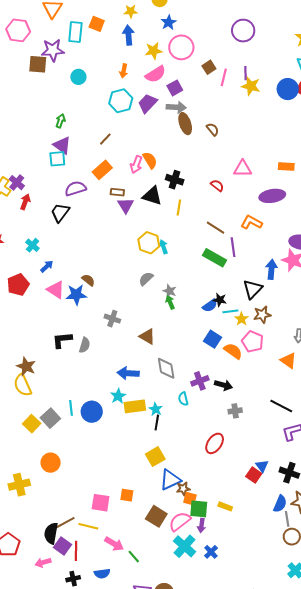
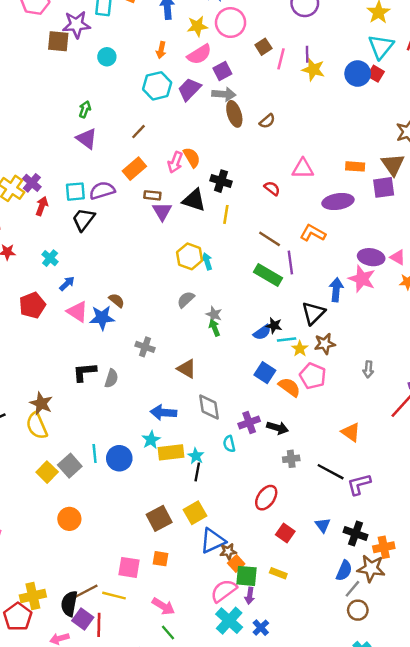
brown semicircle: (213, 129) -> (267, 121), turned 88
cyan square: (57, 159) -> (75, 192), moved
orange triangle: (288, 361) -> (351, 432), moved
black line: (281, 406) -> (331, 472), moved
red square: (254, 475) -> (285, 533), moved
yellow cross: (19, 485) -> (33, 596), moved
orange square: (190, 499) -> (236, 564), turned 32
brown square: (156, 516) -> (159, 518), moved, turned 30
gray line: (287, 519) -> (352, 589), turned 49
pink arrow: (114, 544) -> (163, 606), moved

